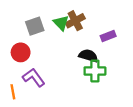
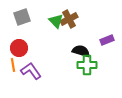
gray square: (35, 26) -> (22, 17), moved
purple rectangle: (108, 36) -> (107, 40), moved
orange line: (13, 92) -> (13, 65), moved

